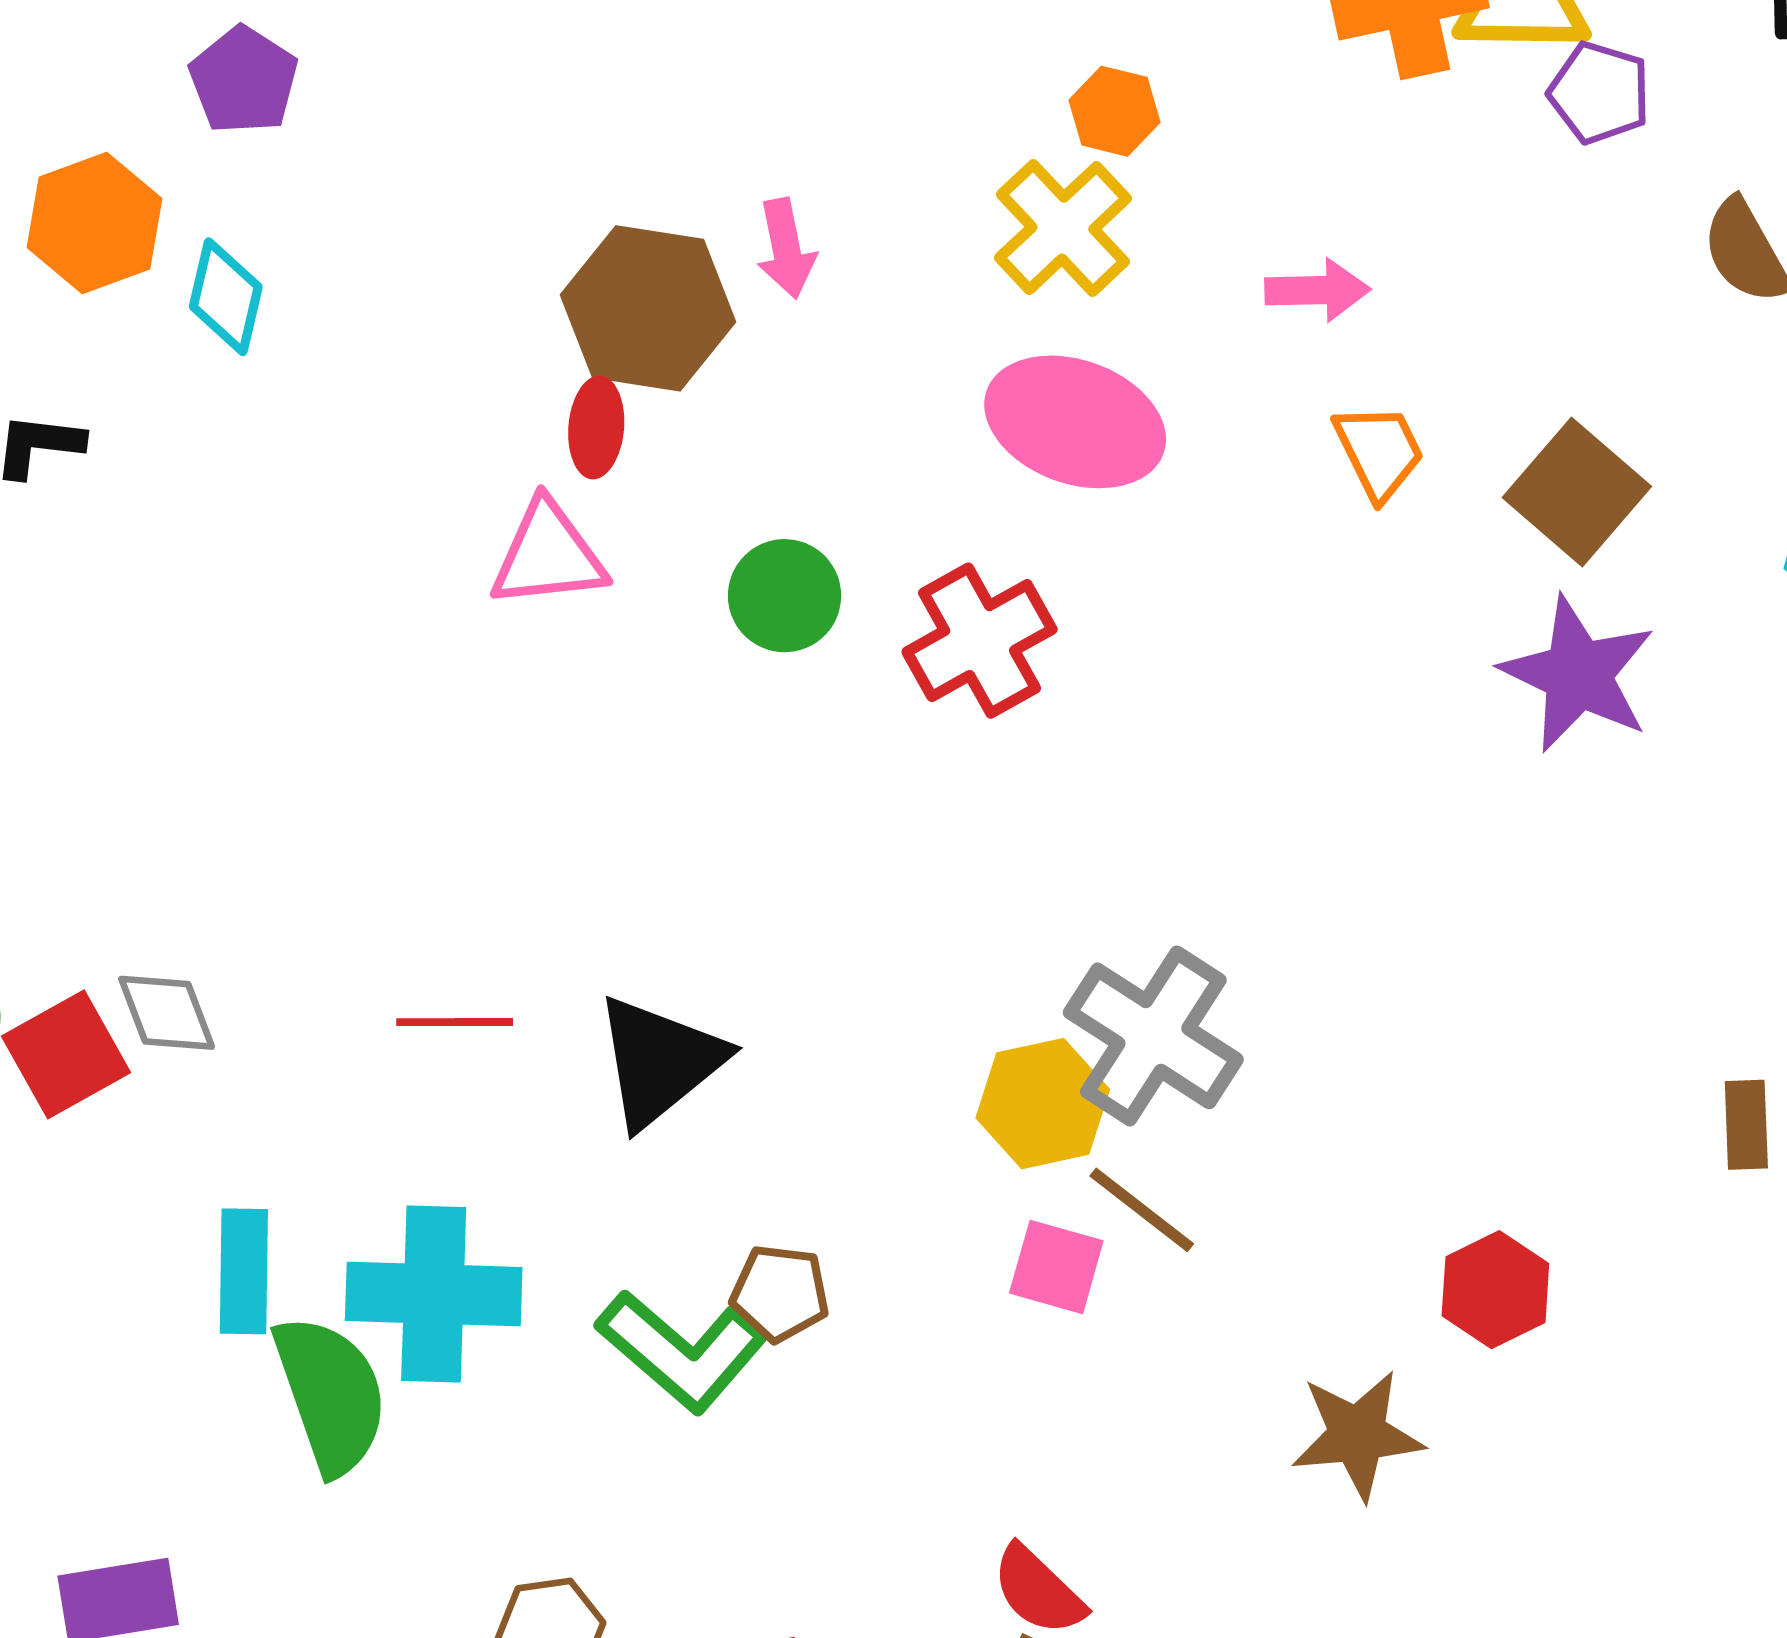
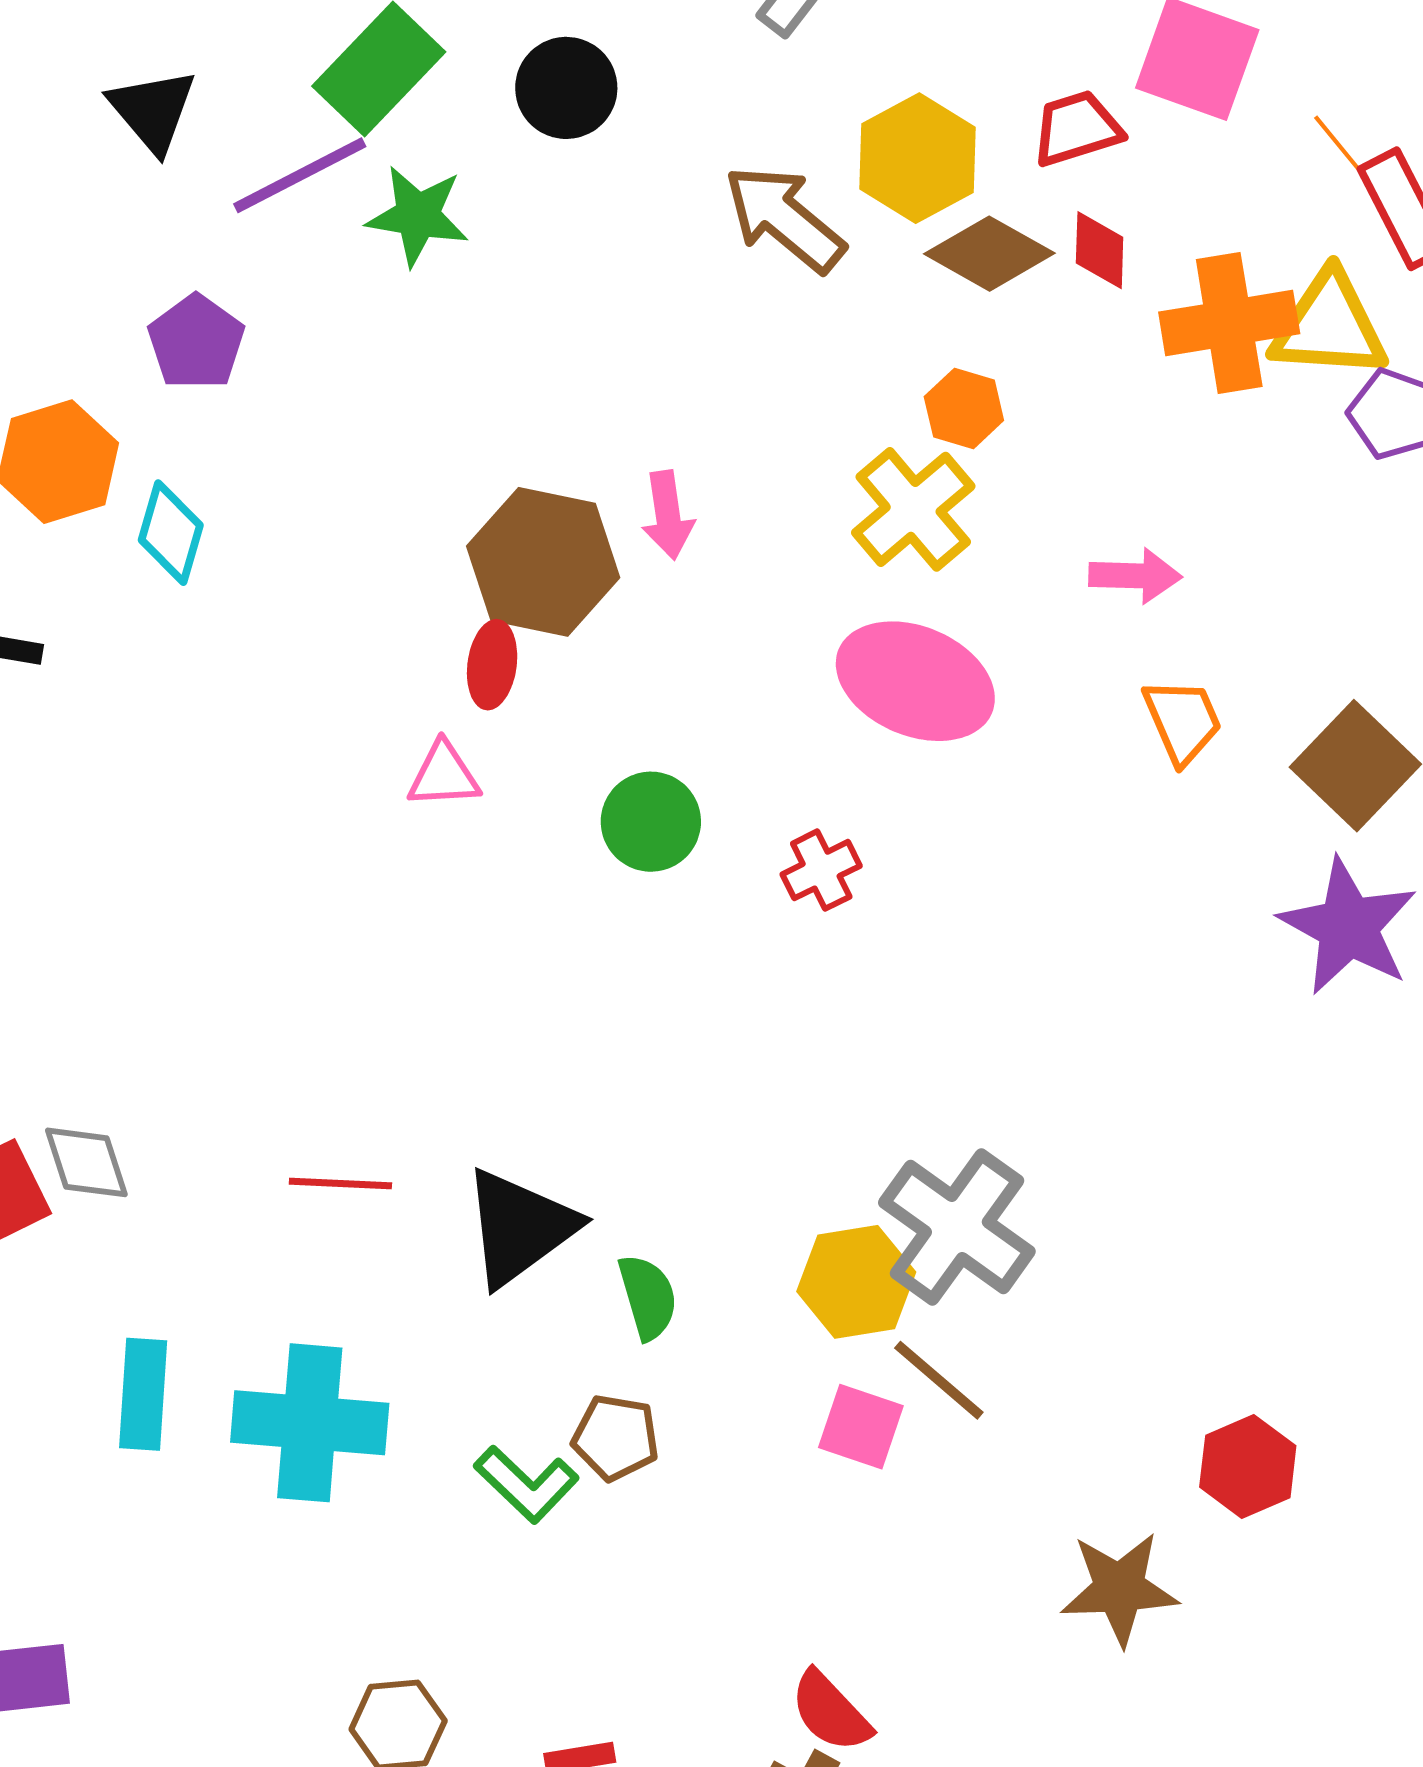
pink triangle: (548, 555) -> (444, 775), size x0.7
red cross: (980, 641) -> (821, 870), size x0.6
green L-shape: (682, 1351) -> (526, 1484), size x0.7
green semicircle: (331, 1394) -> (648, 1297), moved, size x0.6

